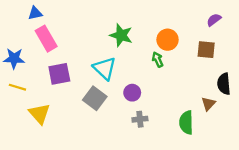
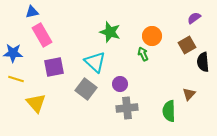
brown square: (206, 50) -> (187, 45), turned -36
black semicircle: (224, 84) -> (203, 62), moved
gray cross: (140, 119) -> (127, 108), size x1.5

